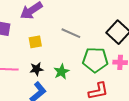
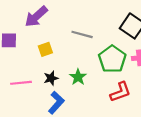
green pentagon: (95, 60) -> (112, 59), turned -30

